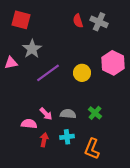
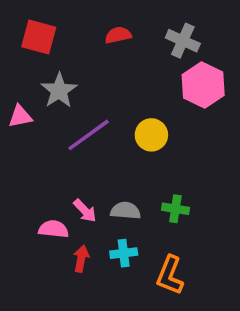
red semicircle: (78, 21) -> (118, 35), moved, turned 96
pink hexagon: (113, 63) -> (203, 85), moved
green cross: (95, 113) -> (175, 209), turned -32

